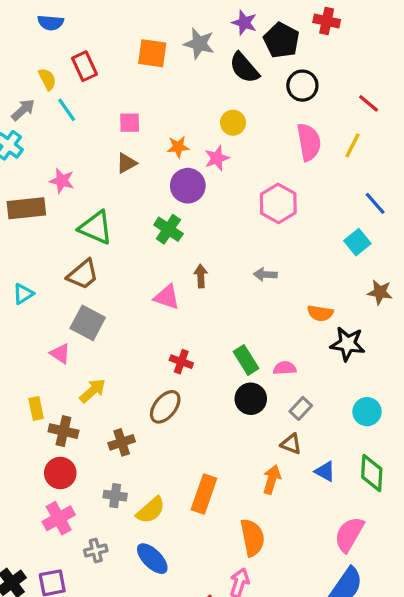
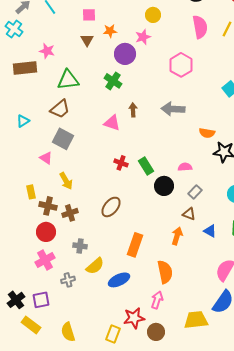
orange star: (178, 147) -> (110, 31), moved
brown triangle: (126, 163) -> (87, 40), turned -32
green triangle: (96, 228) -> (68, 80), turned -30
gray arrow: (265, 274) -> (173, 109), size x1.6
green rectangle: (246, 360) -> (146, 166), moved
yellow arrow: (93, 391) -> (66, 181), turned 102
brown ellipse: (165, 407) -> (111, 207), moved
brown cross: (122, 442) -> (70, 213), moved
yellow semicircle: (151, 510) -> (95, 266), moved
blue ellipse: (152, 559) -> (119, 280), moved, turned -70

